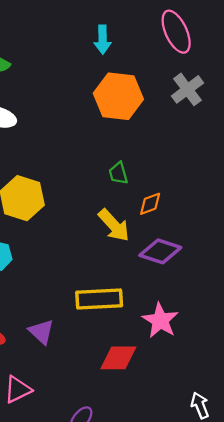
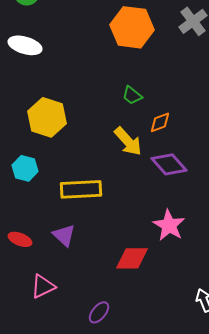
green trapezoid: (118, 173) -> (132, 95), turned -35
purple diamond: (160, 251) -> (169, 164), turned 30
yellow rectangle: (99, 299) -> (81, 189), moved

